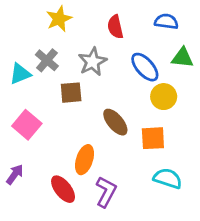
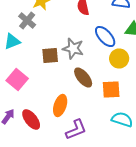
gray cross: (47, 60) -> (27, 20), moved
gray star: (93, 62) -> (73, 48), moved, turned -30
red ellipse: (63, 189) -> (31, 120), moved
purple L-shape: (106, 192) -> (76, 130), turned 40

